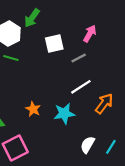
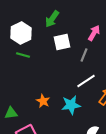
green arrow: (32, 18) -> (52, 19), moved
gray line: (79, 58) -> (84, 55), turned -40

